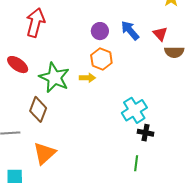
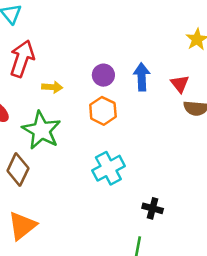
blue arrow: (130, 30) -> (142, 77), turned 35
yellow arrow: (87, 78) -> (52, 87), moved
cyan cross: (134, 110) -> (108, 168), moved

